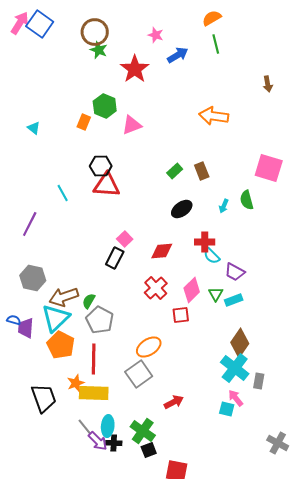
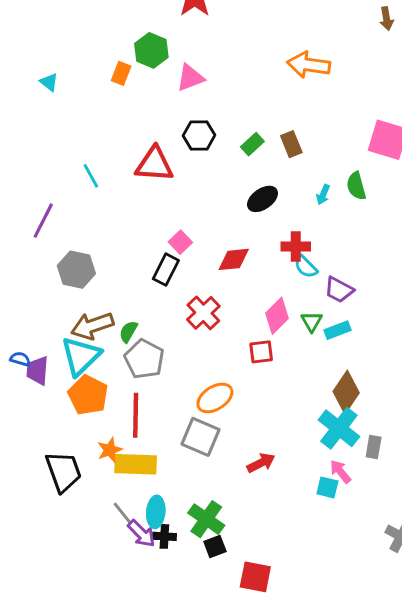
black hexagon: (101, 166) -> (199, 135), moved
gray hexagon: (33, 278) -> (76, 270), moved
red cross: (156, 288) -> (203, 313), moved
gray square: (139, 374) -> (200, 437), turned -32
red arrow: (174, 402) -> (261, 463), moved

